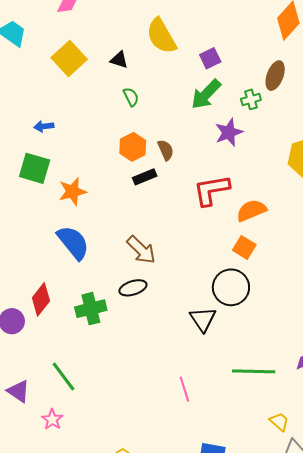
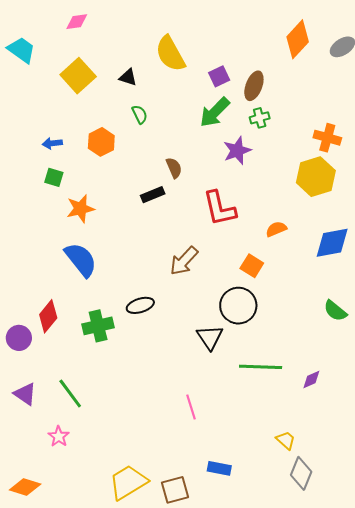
brown ellipse: (275, 76) -> (254, 86), moved
orange hexagon: (133, 147) -> (101, 142), moved
green square: (35, 168) -> (54, 177), moved, size x0.6
red L-shape: (211, 190) -> (219, 208), turned -93
orange semicircle: (251, 210) -> (276, 229), moved, size x0.7
brown arrow: (141, 250) -> (184, 261), moved, turned 88
green line: (254, 371) -> (261, 367), moved
purple triangle: (18, 391) -> (25, 394), moved

